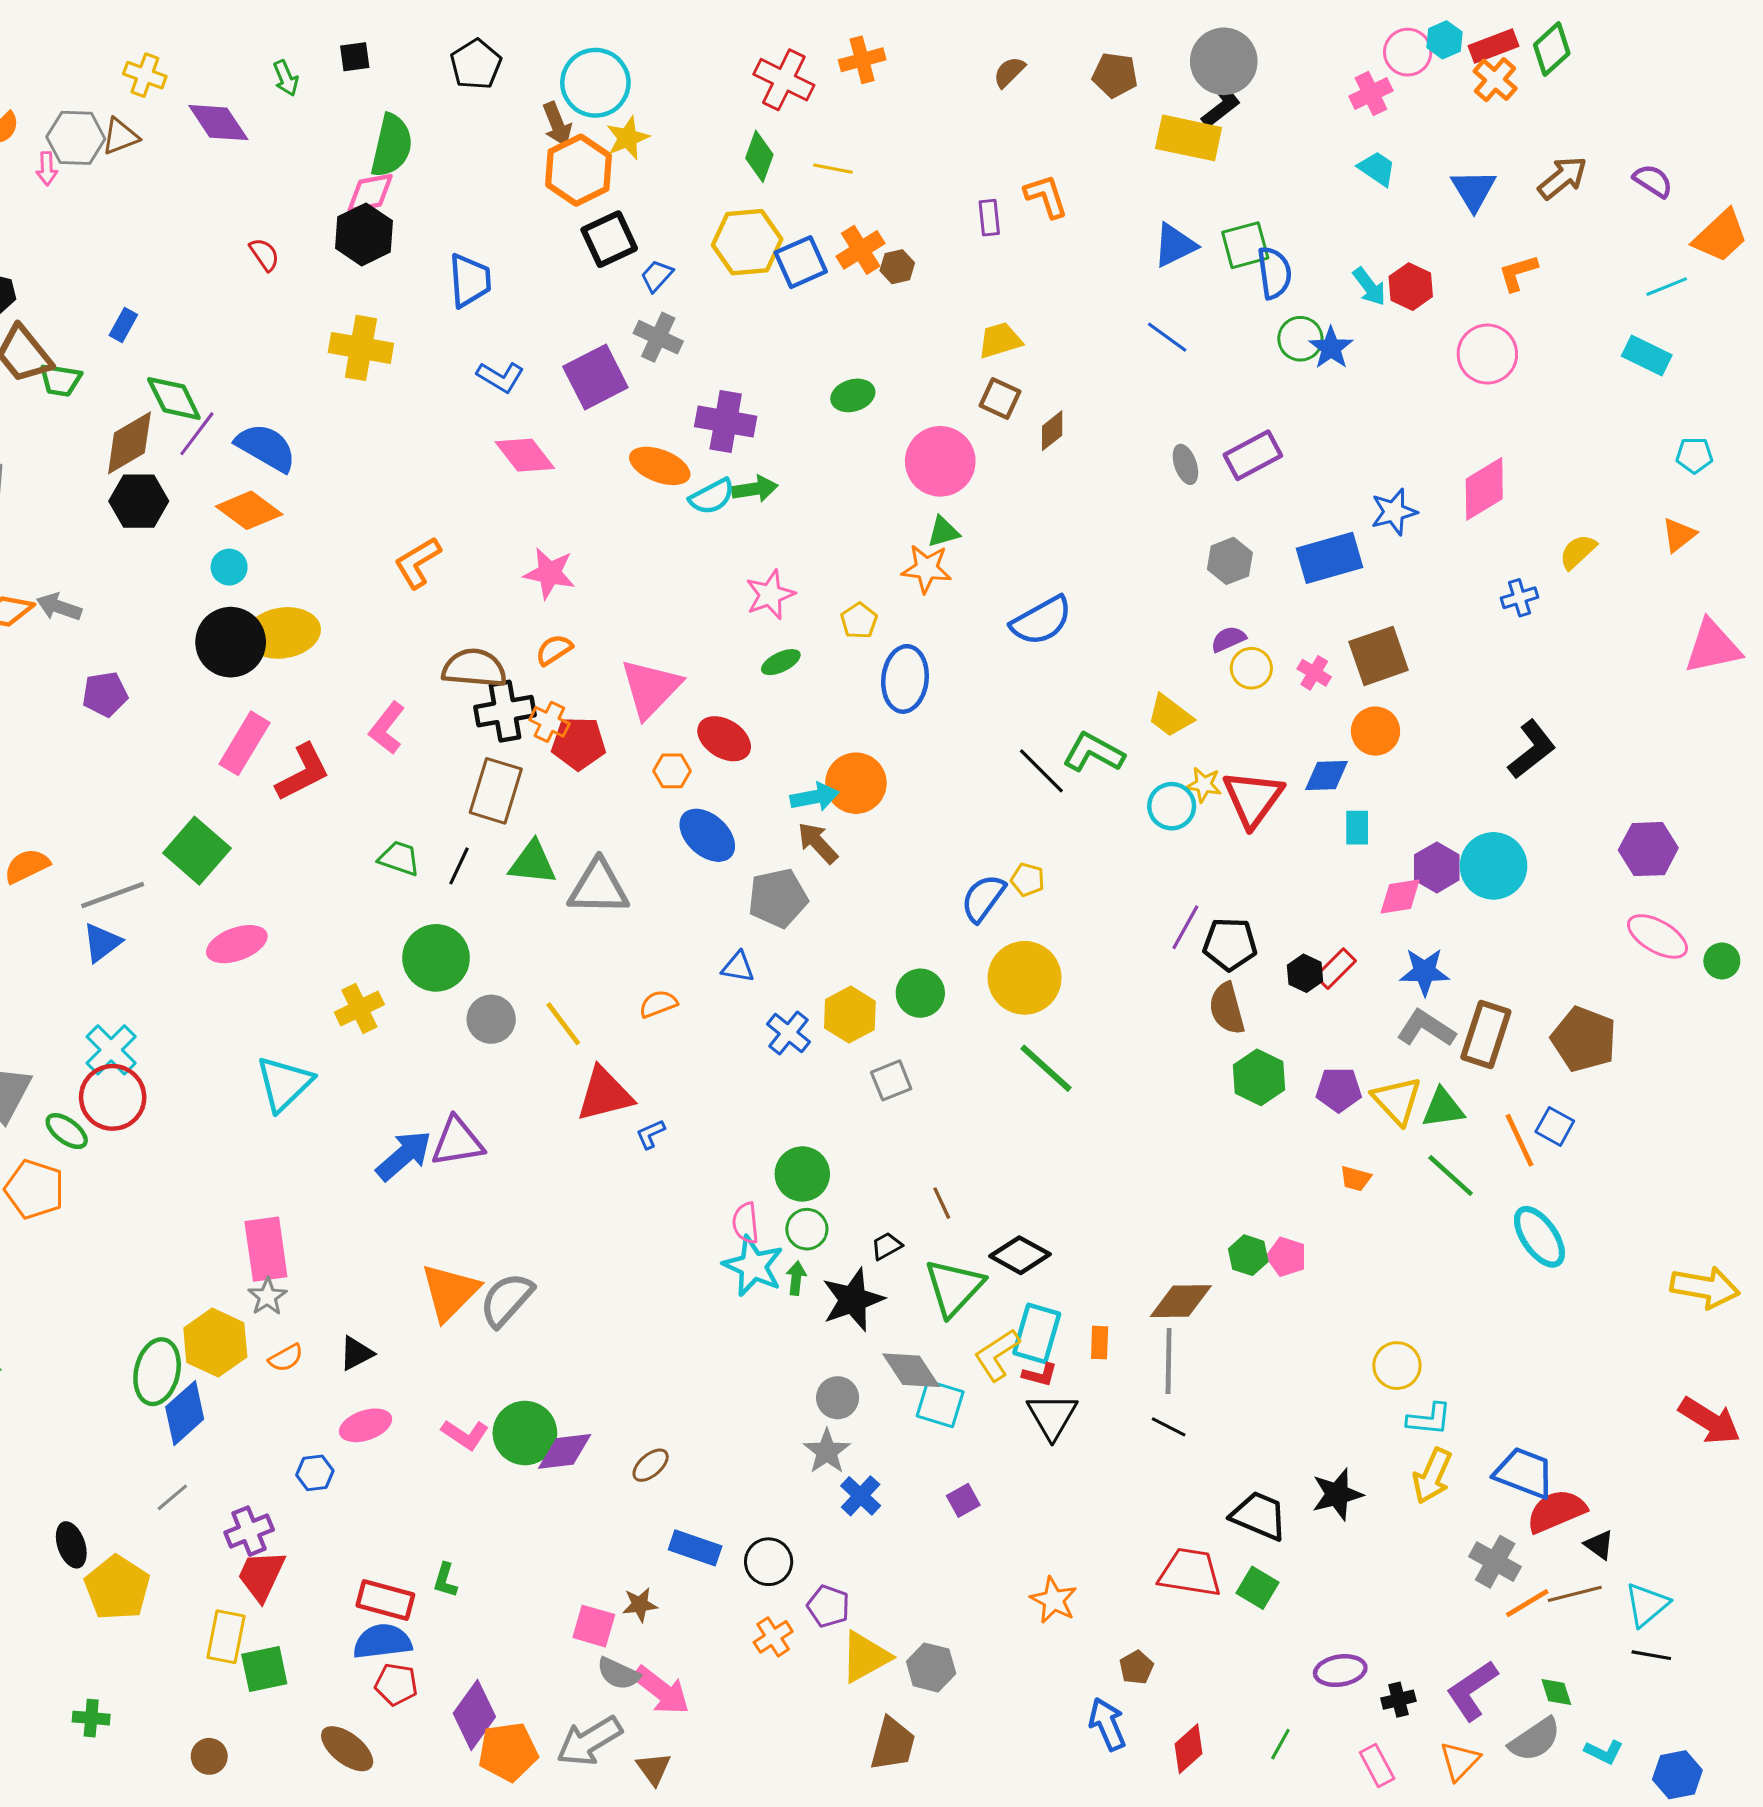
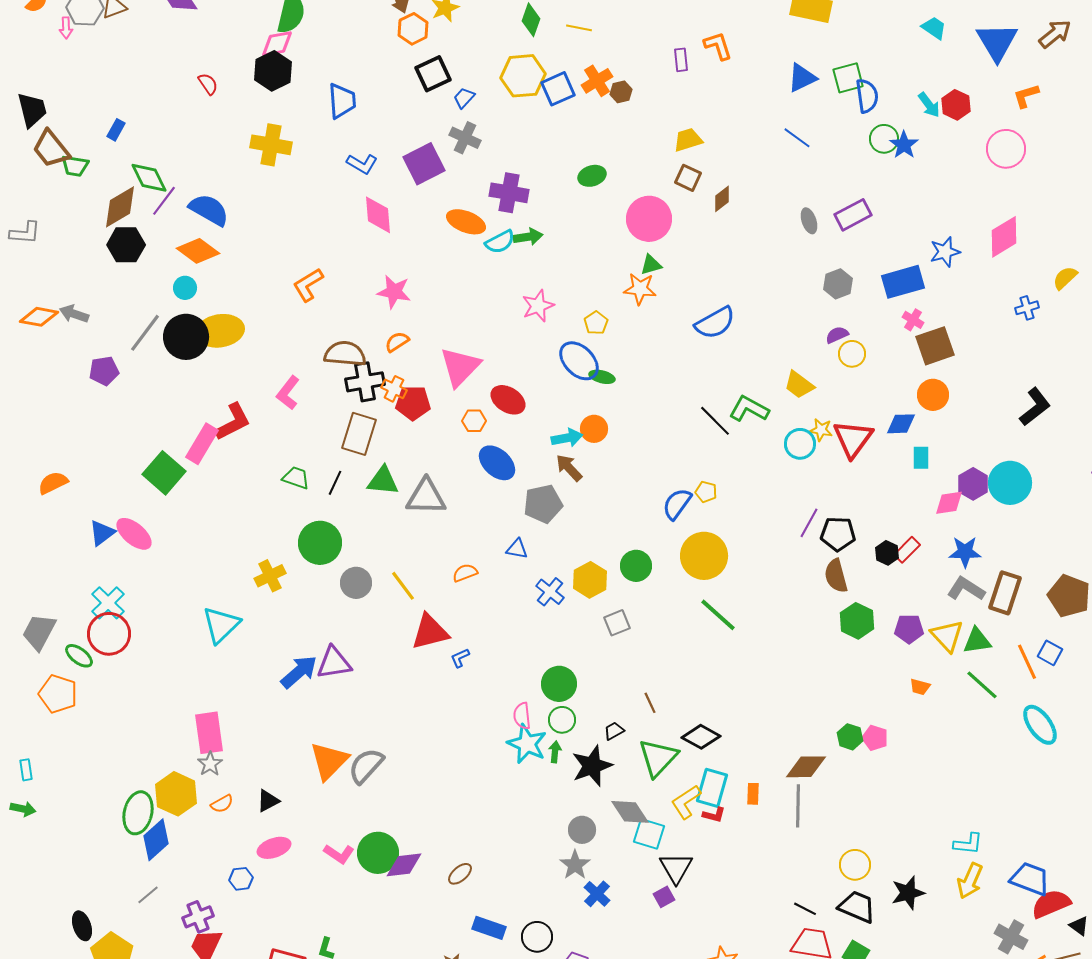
orange hexagon: (579, 170) -> (413, 29), size x0.7
blue triangle: (1474, 190) -> (997, 42), size x1.4
pink diamond: (525, 455) -> (378, 215), turned 33
green ellipse: (781, 662) -> (602, 377), moved, turned 40
pink cross: (1314, 673) -> (913, 320), moved
blue ellipse: (905, 679) -> (579, 361), moved, turned -51
pink rectangle: (244, 743) -> (202, 444), moved
orange circle: (856, 783) -> (594, 429), size x0.7
gray line: (113, 895) -> (145, 333), moved, turned -33
pink ellipse: (237, 944) -> (134, 534), moved, turned 60
yellow circle: (1397, 1366) -> (855, 865), moved
black triangle: (1052, 1416) -> (676, 868), moved
black line: (1169, 1427) -> (805, 909), moved

